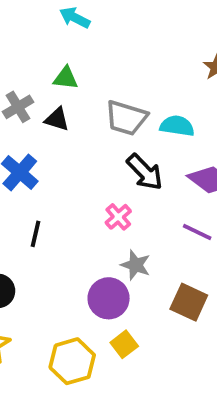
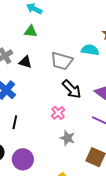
green triangle: (66, 78) -> (31, 31), moved
cyan semicircle: (177, 126) -> (90, 50), moved
purple circle: (109, 298) -> (23, 159), moved

